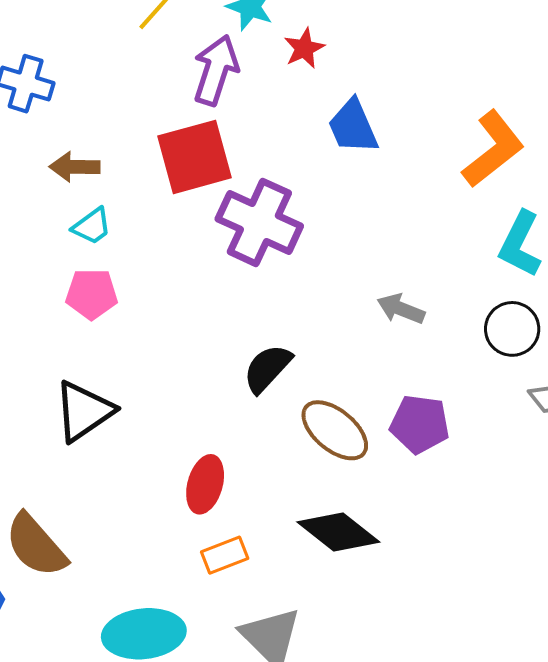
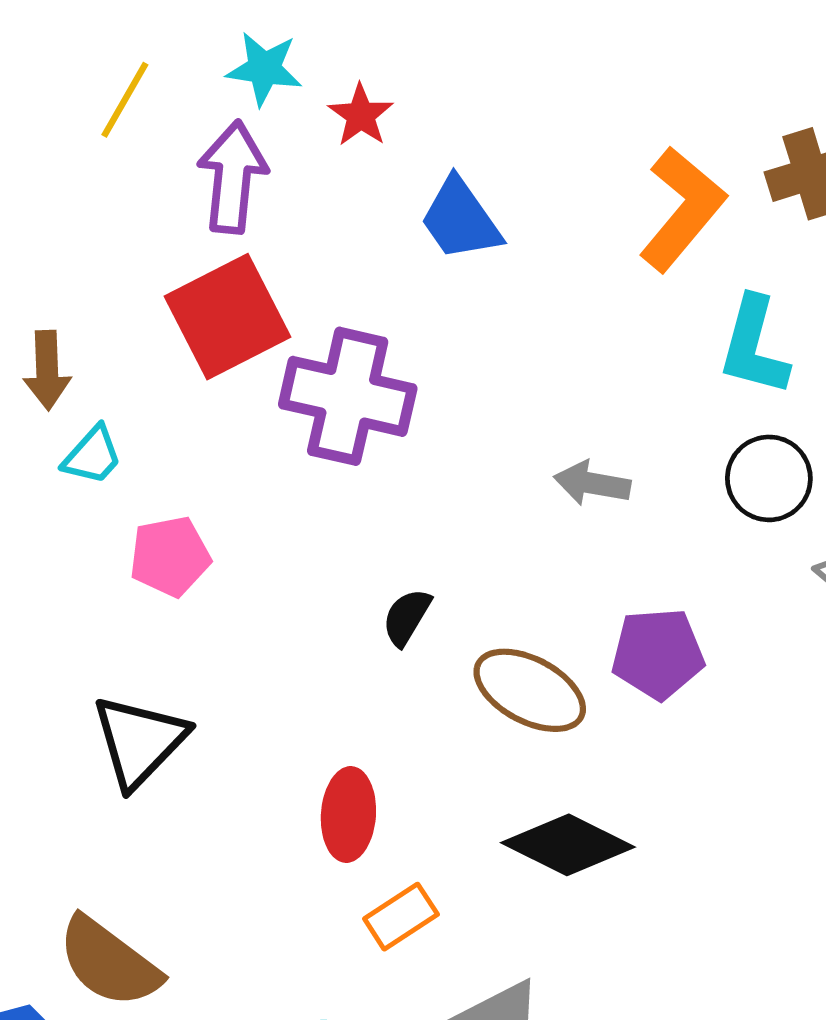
brown arrow: (75, 167) -> (47, 370), turned -81
pink pentagon: (92, 294) -> (170, 556), moved
black semicircle: (267, 368) -> (407, 617), size x0.7

